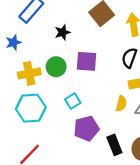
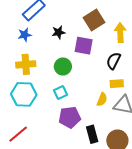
blue star: (13, 43) -> (25, 35), moved
purple square: (86, 61) -> (84, 46), moved
green circle: (56, 67) -> (63, 67), moved

